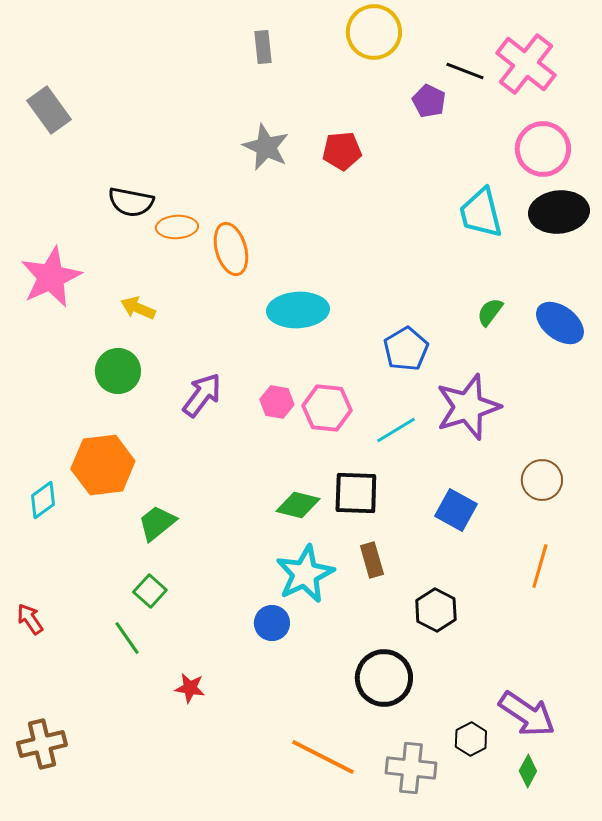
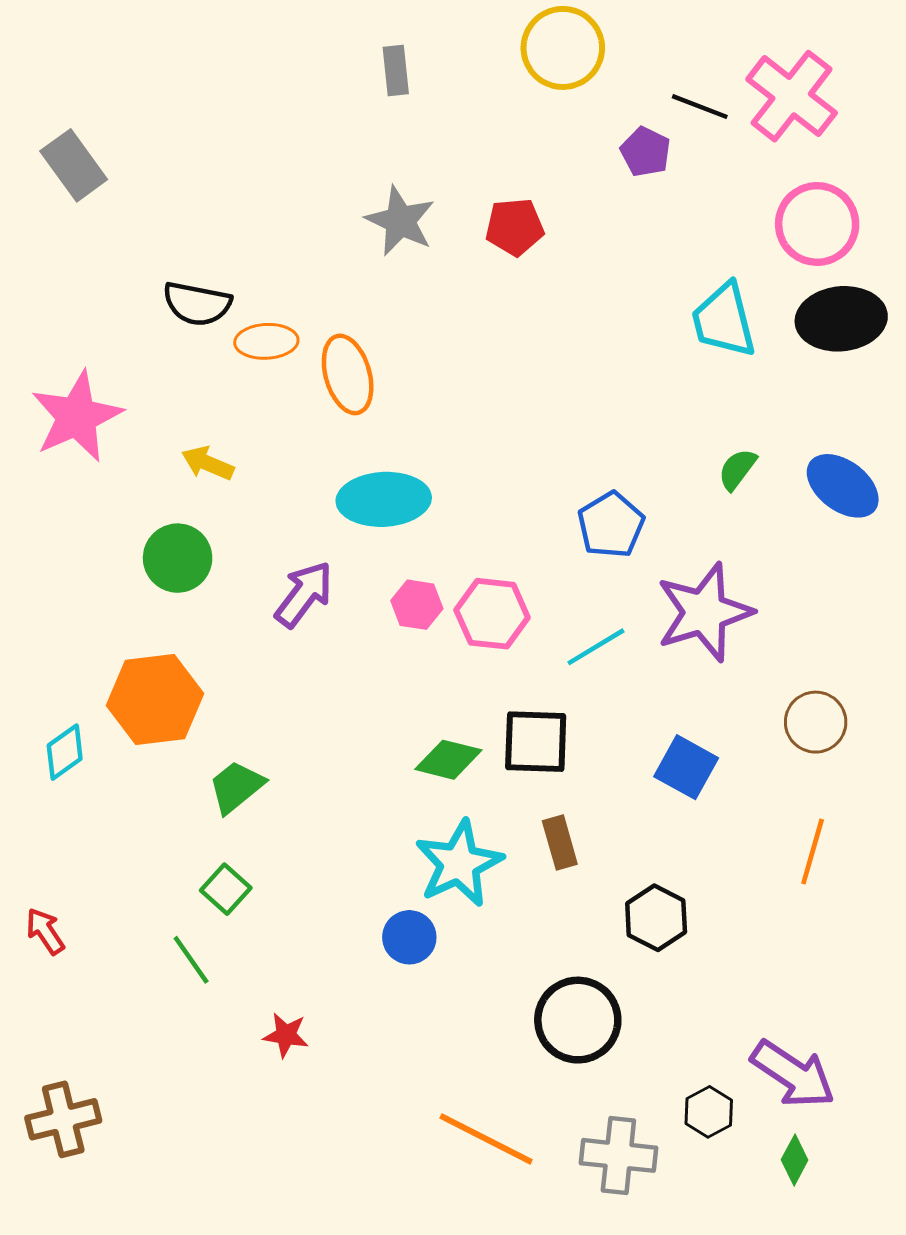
cyan ellipse: (298, 310) -> (384, 499), moved

